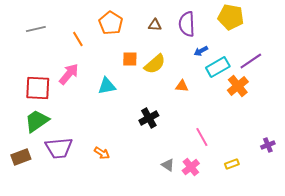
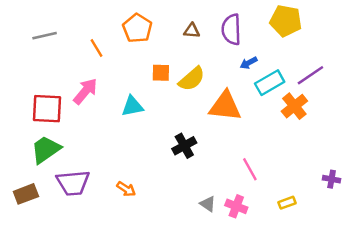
orange triangle: (182, 86) -> (225, 106), size x2.0
purple cross: (268, 145) -> (332, 179), turned 32
pink cross: (191, 167) -> (236, 206), turned -30

